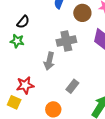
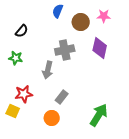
green star: (17, 41) -> (16, 58), moved
gray rectangle: (72, 86) -> (62, 97), moved

